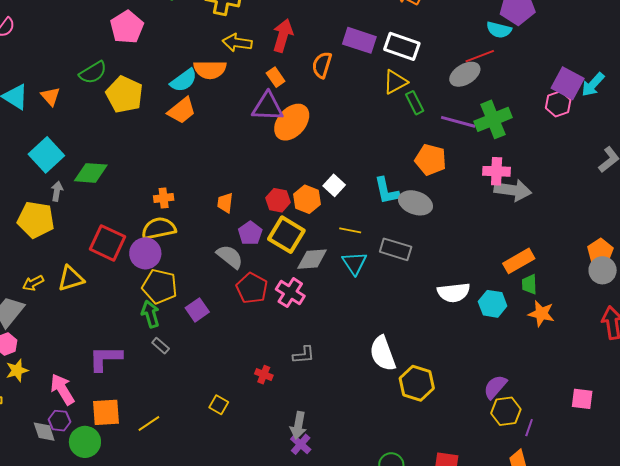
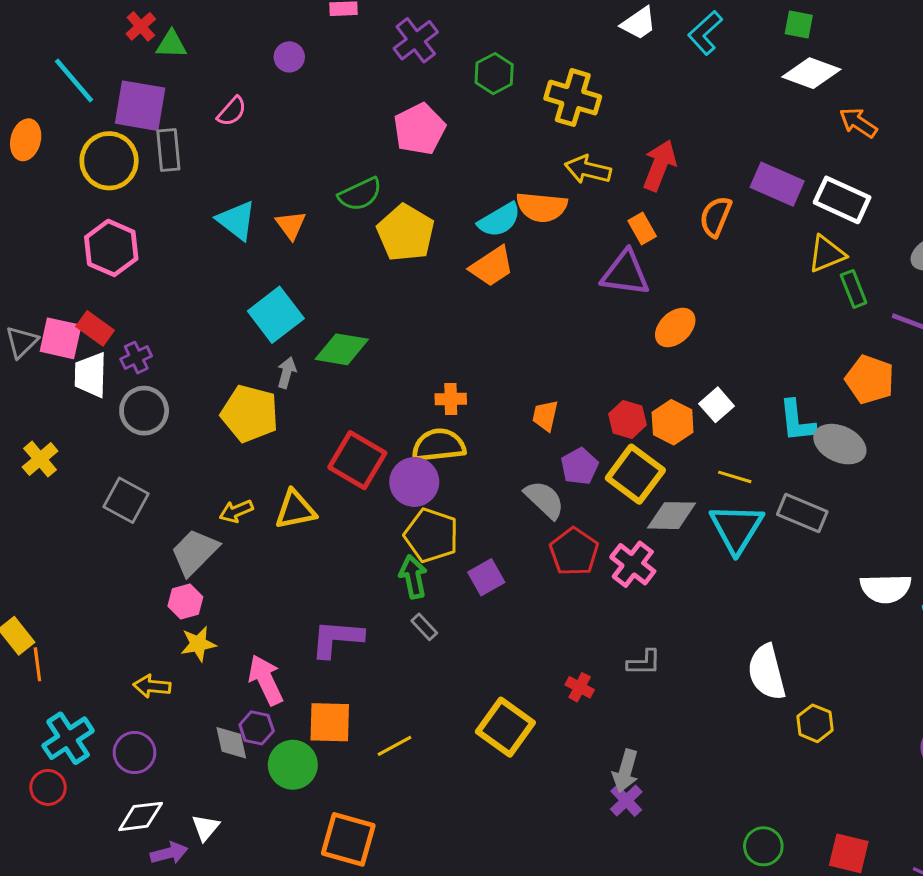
orange ellipse: (292, 122) -> (675, 327), moved, size x0.7
cyan triangle: (354, 263) -> (736, 528), size x1.4
yellow hexagon: (417, 383) -> (815, 723), size x0.7
yellow square: (219, 405) -> (505, 727), size x1.8

